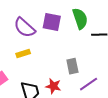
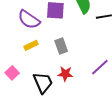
gray rectangle: (72, 66) -> (61, 46), moved

